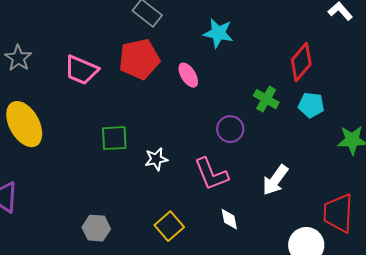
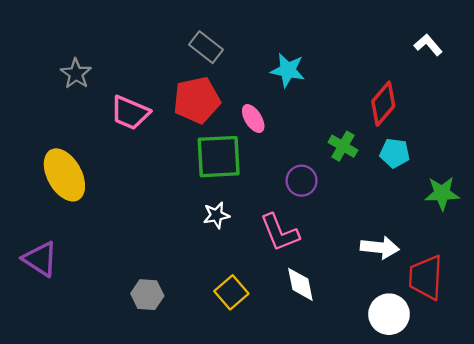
gray star: (18, 58) -> (76, 74), moved
green square: (114, 138) -> (219, 157), moved, size x1.5
white arrow: (275, 180) -> (380, 247), moved, turned -120
white diamond: (229, 219) -> (300, 284), size x1.4

